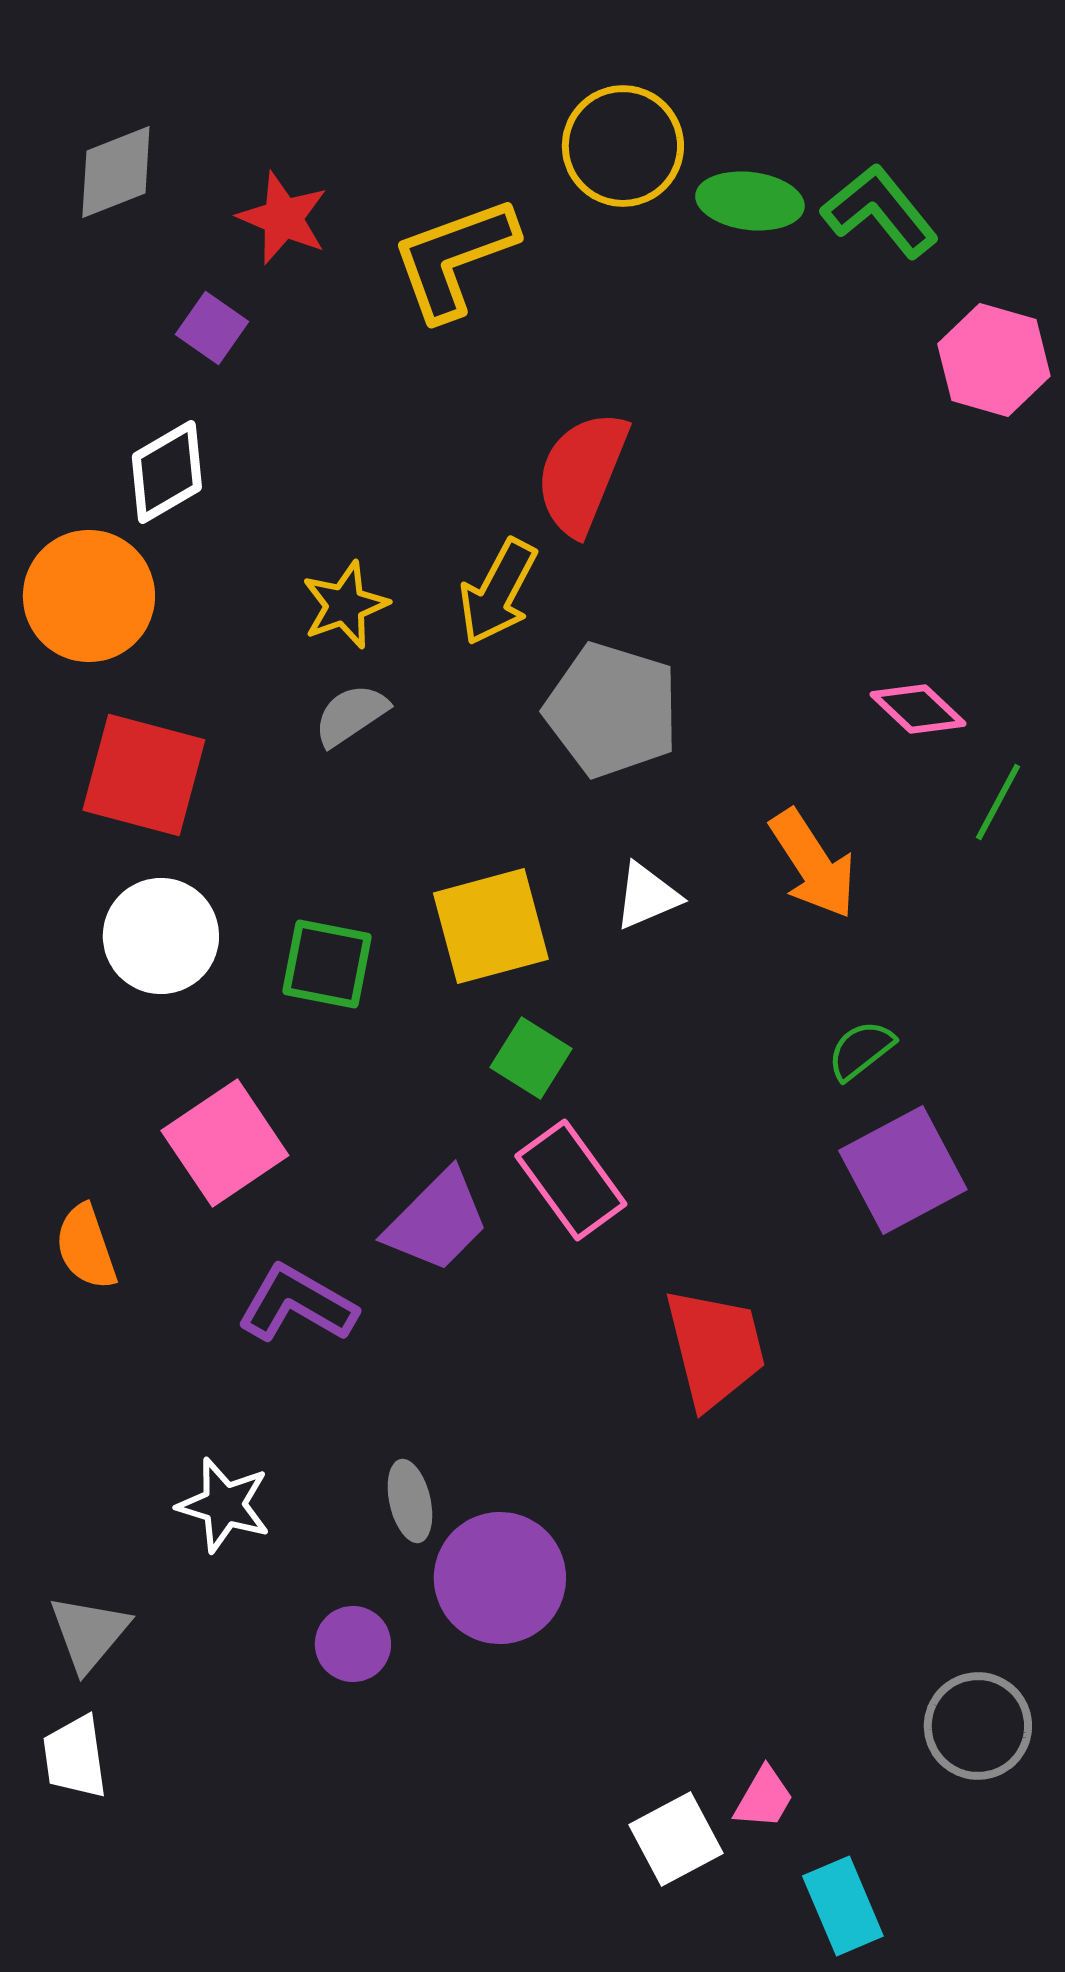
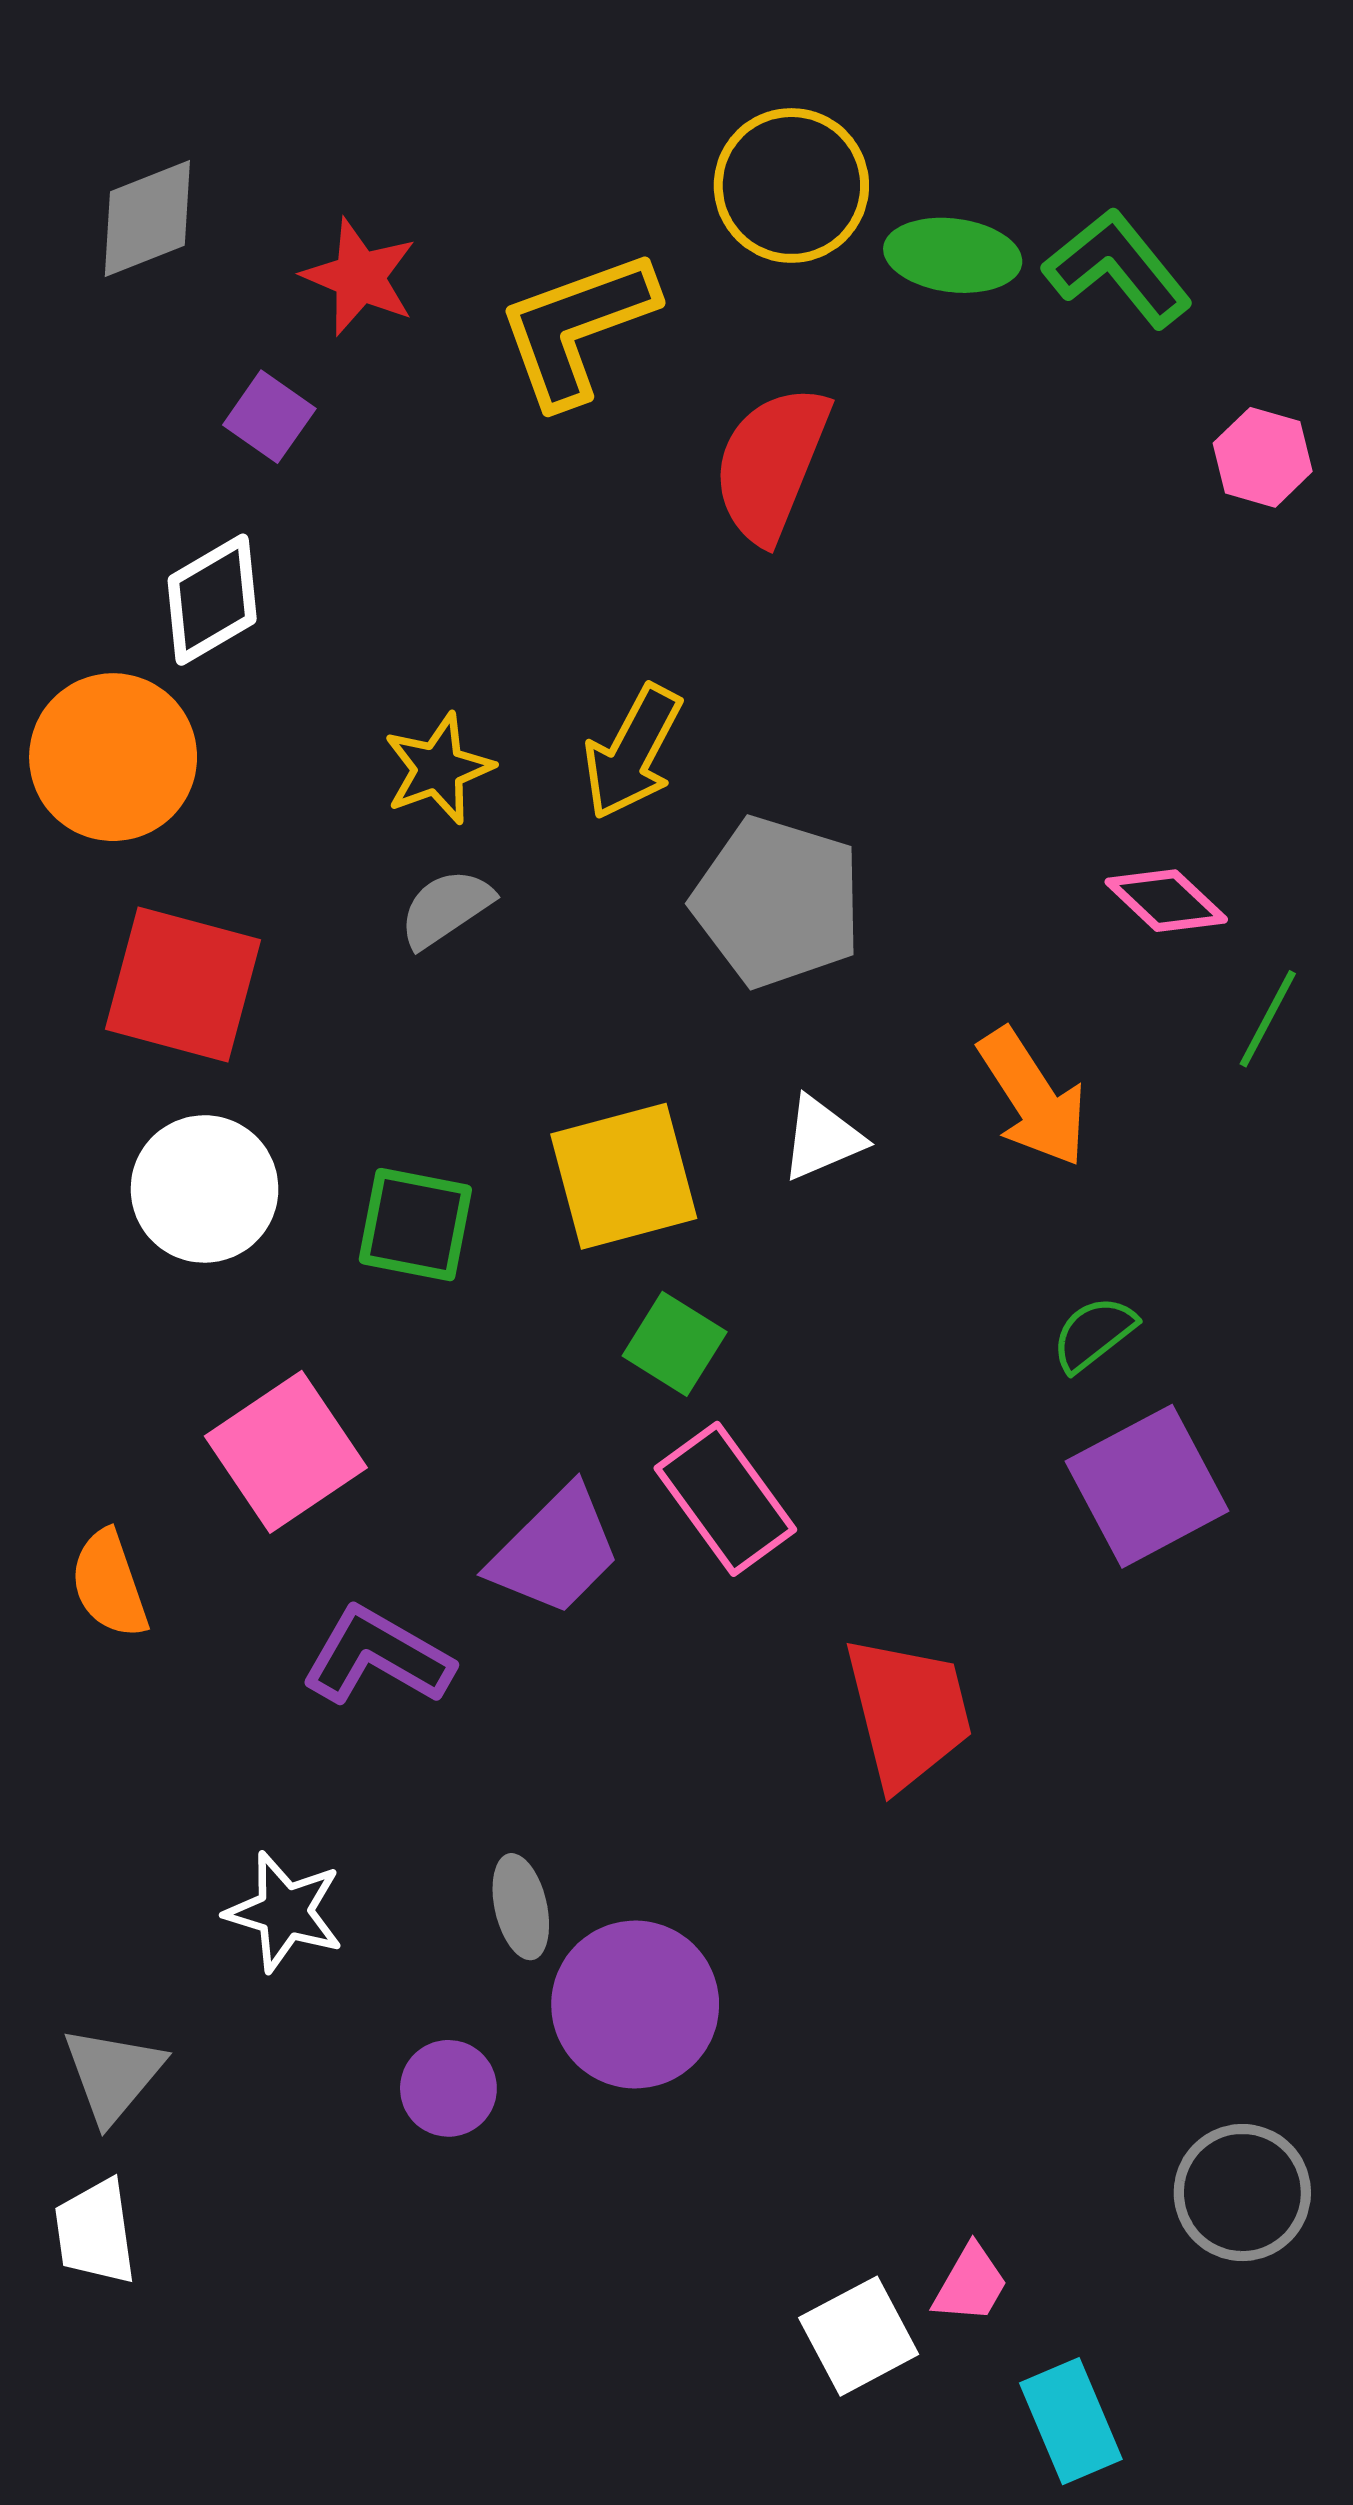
pink hexagon: (994, 360) -> (1263, 457), size x0.7
red semicircle: (582, 473) -> (771, 464), moved

